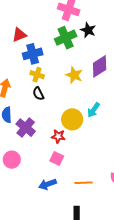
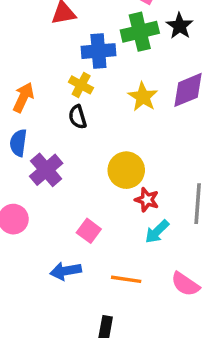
blue cross: (33, 54) -> (98, 51), moved
cyan arrow: (94, 110) -> (157, 232), moved
red star: (58, 136) -> (147, 200), moved

